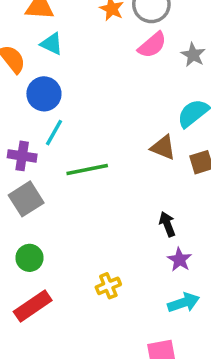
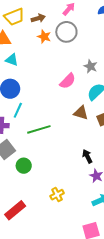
pink semicircle: (152, 45) -> (68, 81), moved
gray star: (193, 55) -> (91, 66), moved
green circle: (29, 258) -> (24, 166), moved

